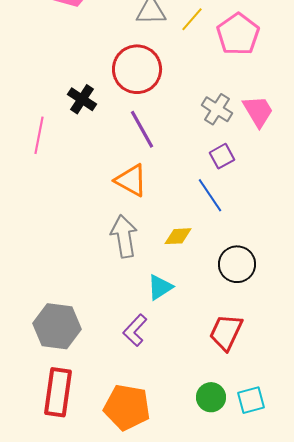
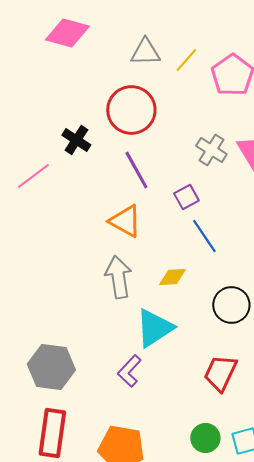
pink line: (39, 135) -> (33, 176), turned 42
purple square: (222, 156) -> (186, 197), moved
cyan triangle: (160, 287) -> (154, 328), size x1.5

